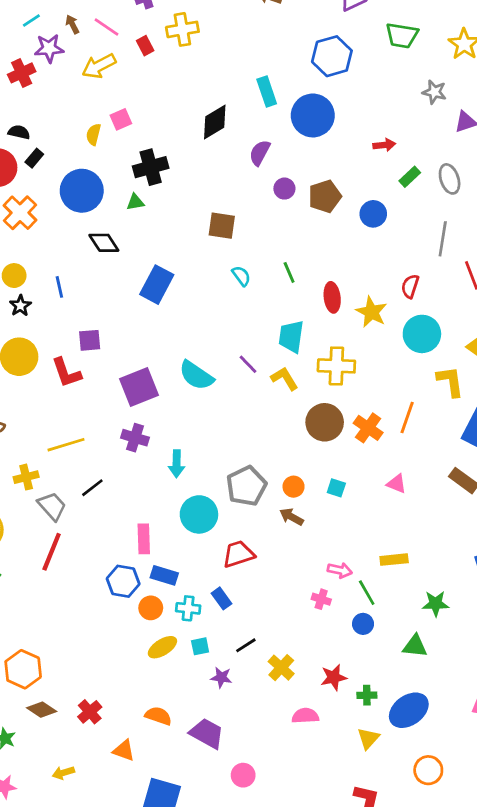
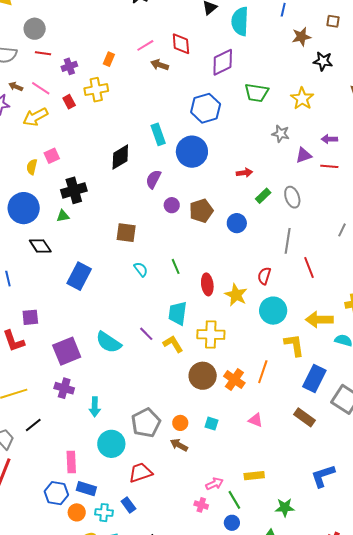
brown arrow: (72, 24) -> (16, 87), turned -40
pink arrow: (340, 570) -> (215, 484), turned -36

